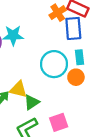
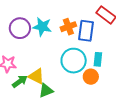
orange cross: (58, 13) -> (68, 27), moved
blue rectangle: (73, 28) -> (86, 31), moved

